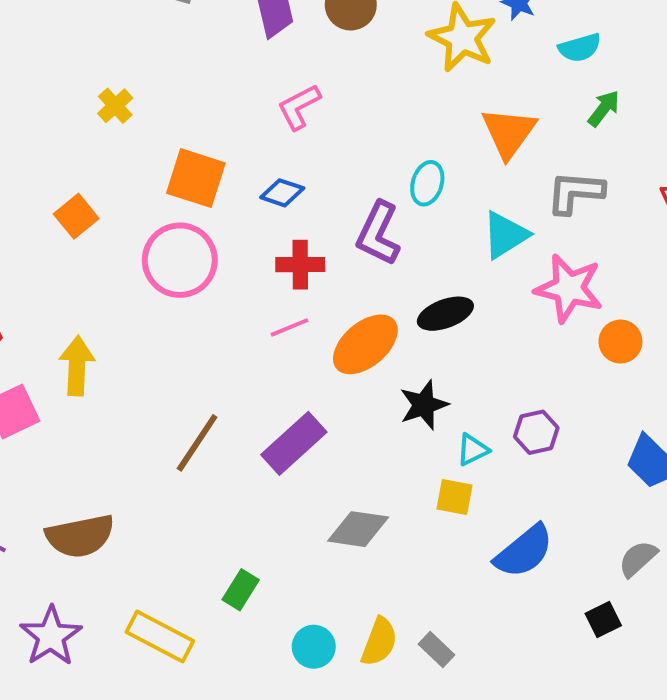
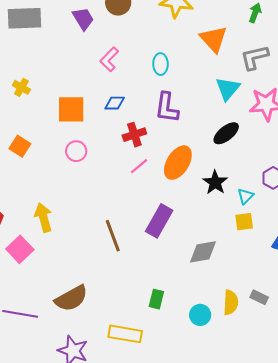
cyan ellipse: (427, 183) -> (160, 64), moved
pink circle: (180, 260) -> (76, 151), size x0.6
black ellipse: (445, 314) -> (226, 133), moved
brown line: (197, 443) -> (113, 236), turned -36

